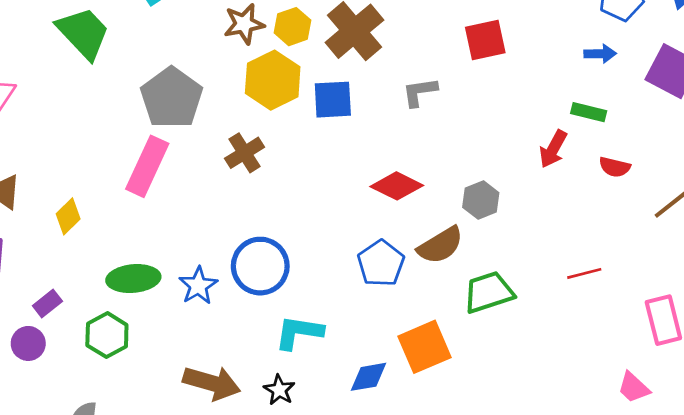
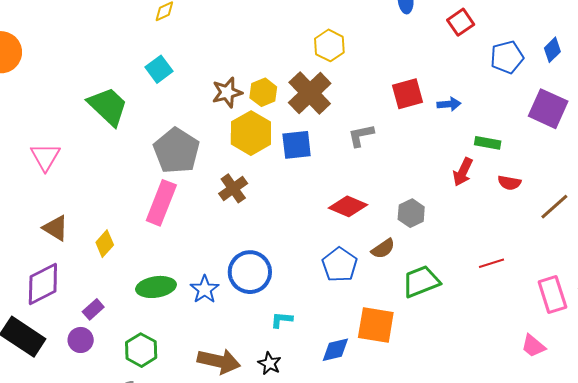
blue arrow: (600, 54) -> (449, 104), moved
brown semicircle: (440, 245) -> (383, 249), size x0.7
cyan L-shape: (299, 332) -> (282, 320), size x0.6
green hexagon: (107, 335) -> (141, 350), moved
orange square: (425, 347) -> (376, 325), turned 36

